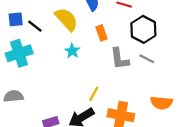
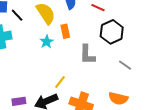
orange rectangle: (102, 33) -> (65, 31), moved
gray line: (147, 59) -> (125, 65), moved

